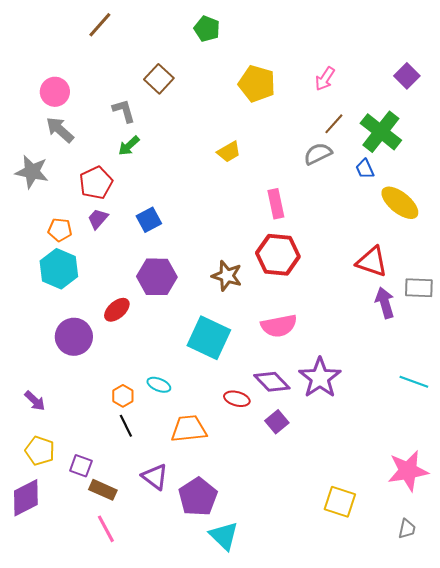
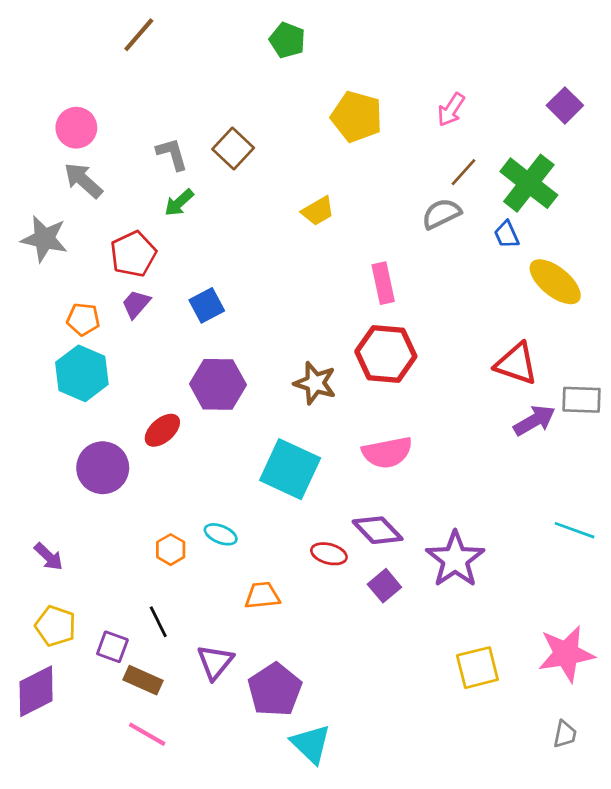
brown square: (159, 79) -> (233, 149), moved
purple arrow: (385, 303) -> (534, 421), turned 76
purple star: (320, 378) -> (455, 559), moved
black line: (126, 426) -> (158, 622), moved
orange trapezoid: (189, 429) -> (262, 595), size x0.7
purple triangle: (155, 477) -> (215, 662), turned 32
yellow square: (340, 502) -> (477, 668), moved, turned -32
pink line: (106, 529) -> (147, 734), turned -32

